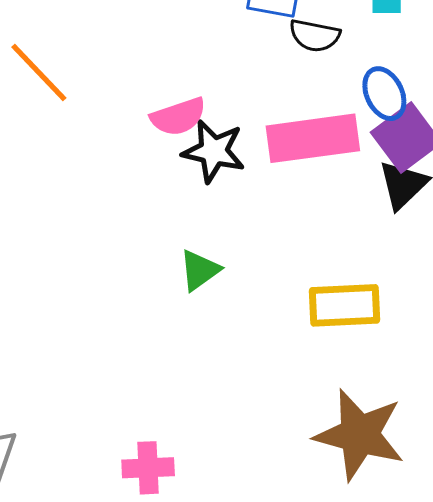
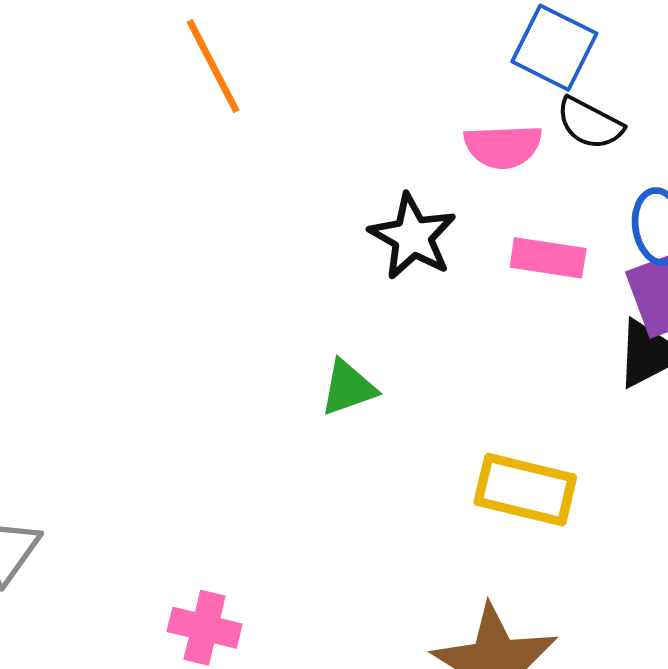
pink semicircle: (178, 117) -> (503, 146), moved
pink rectangle: (313, 138) -> (548, 258), size x0.6

